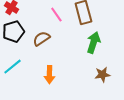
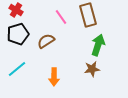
brown star: (102, 75) -> (92, 69), moved

